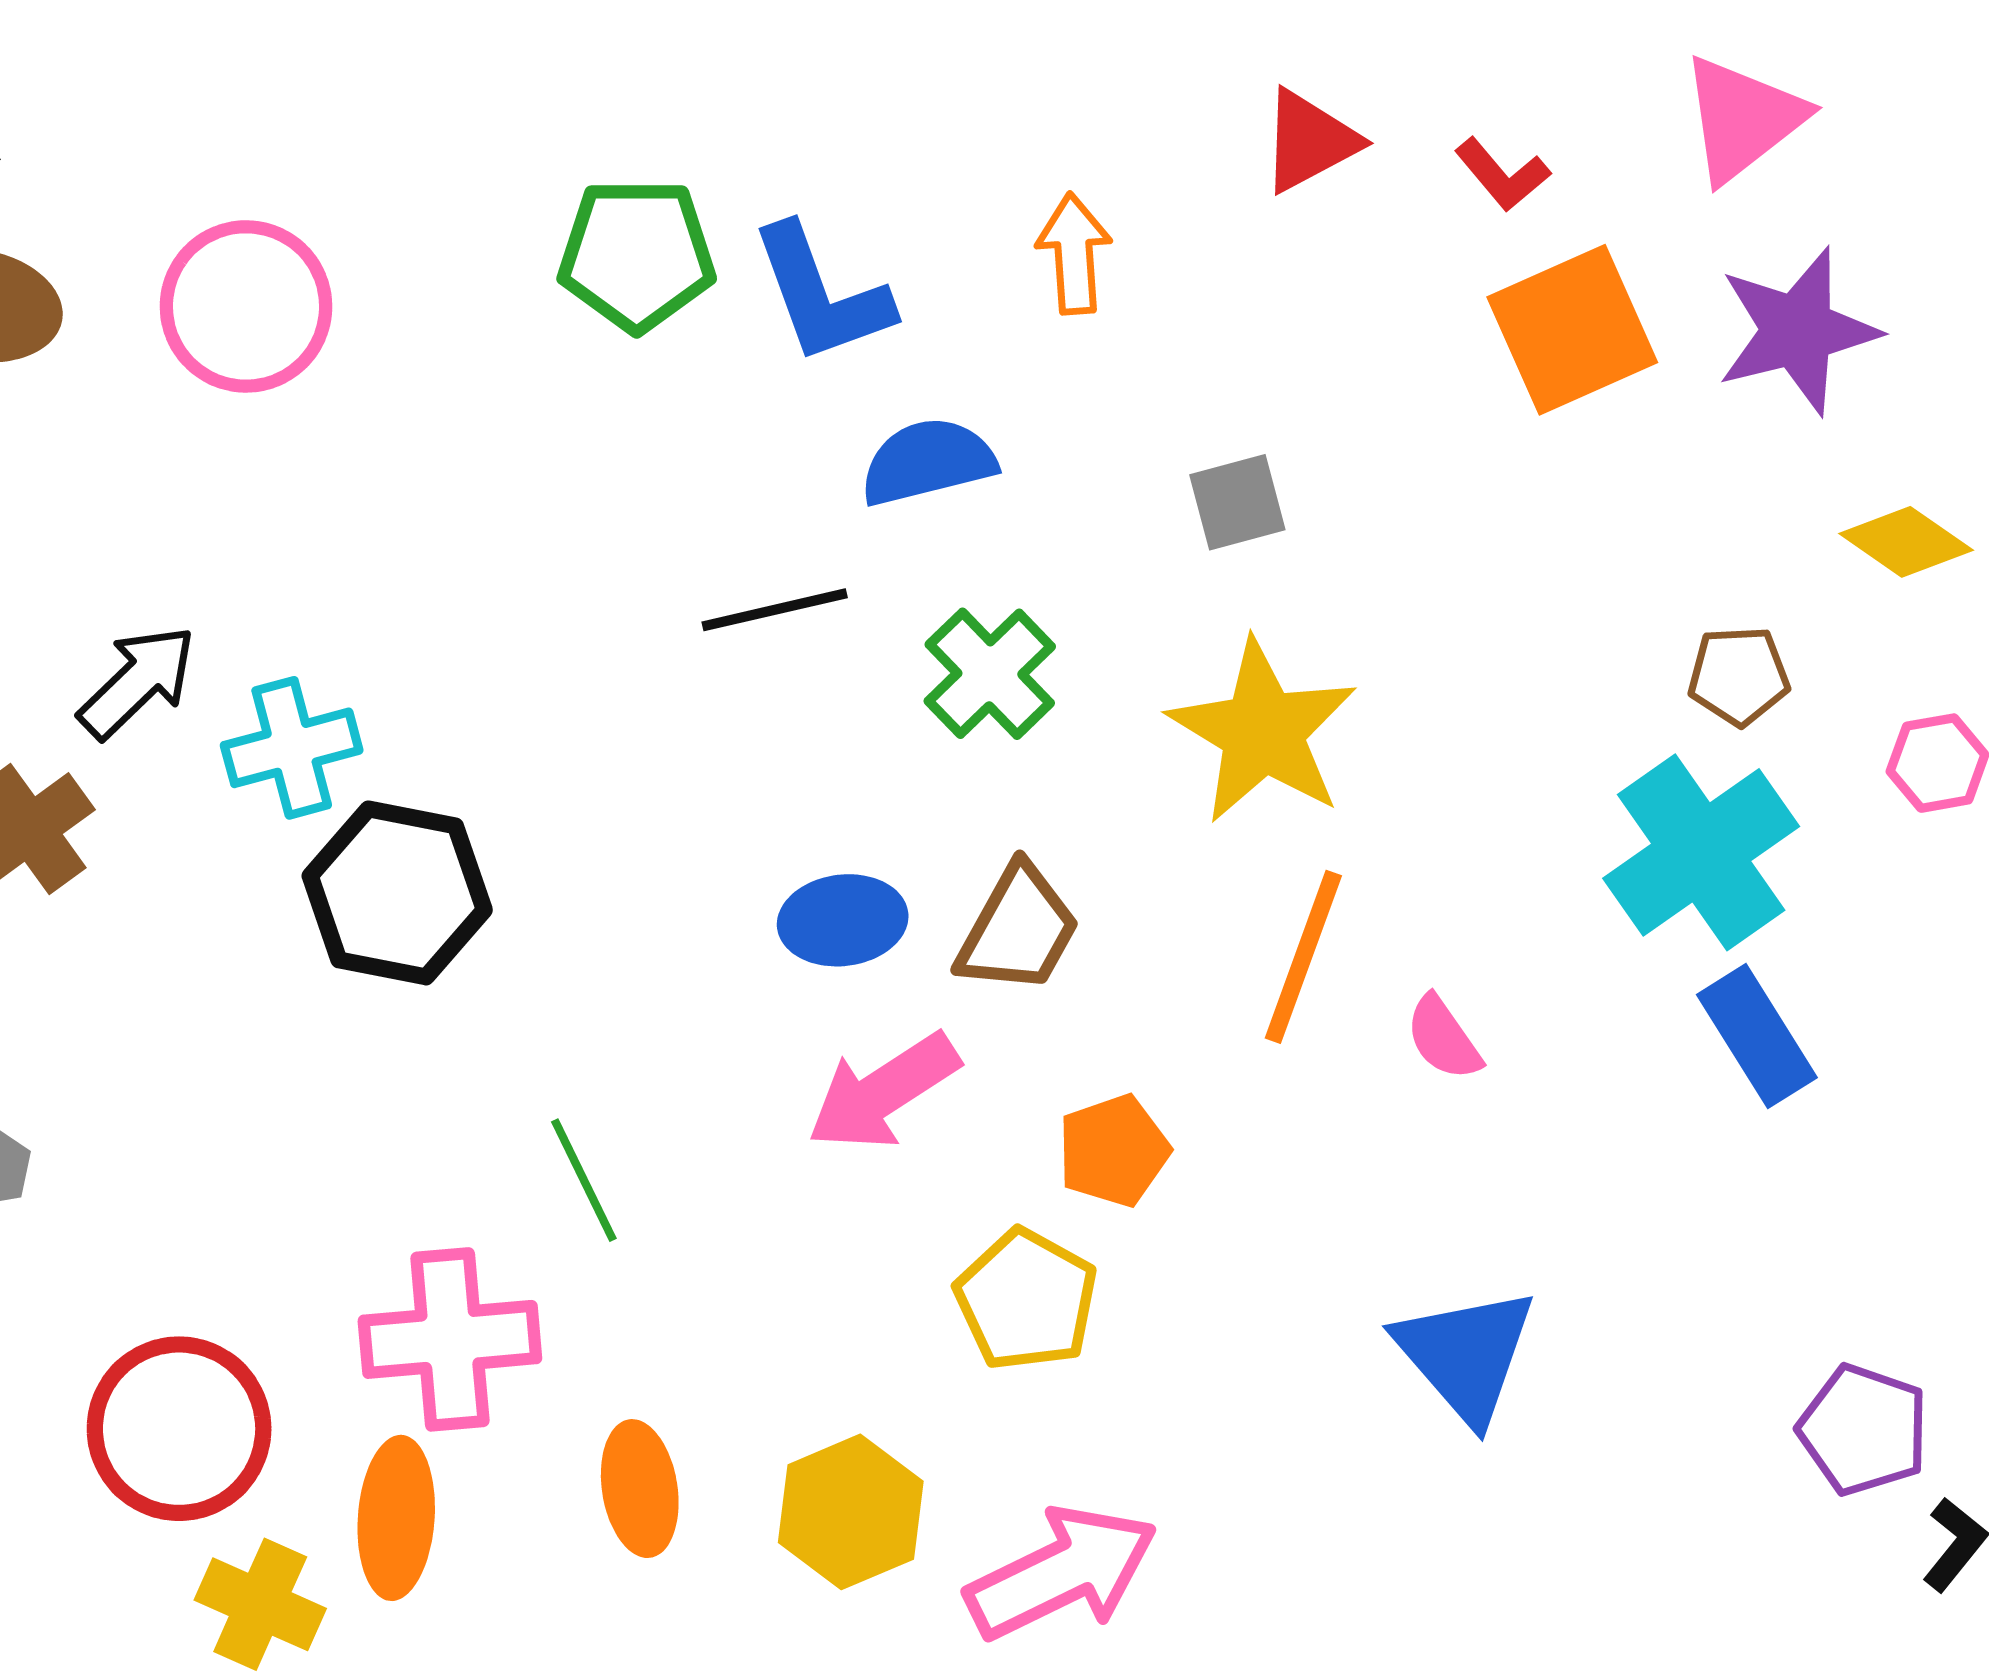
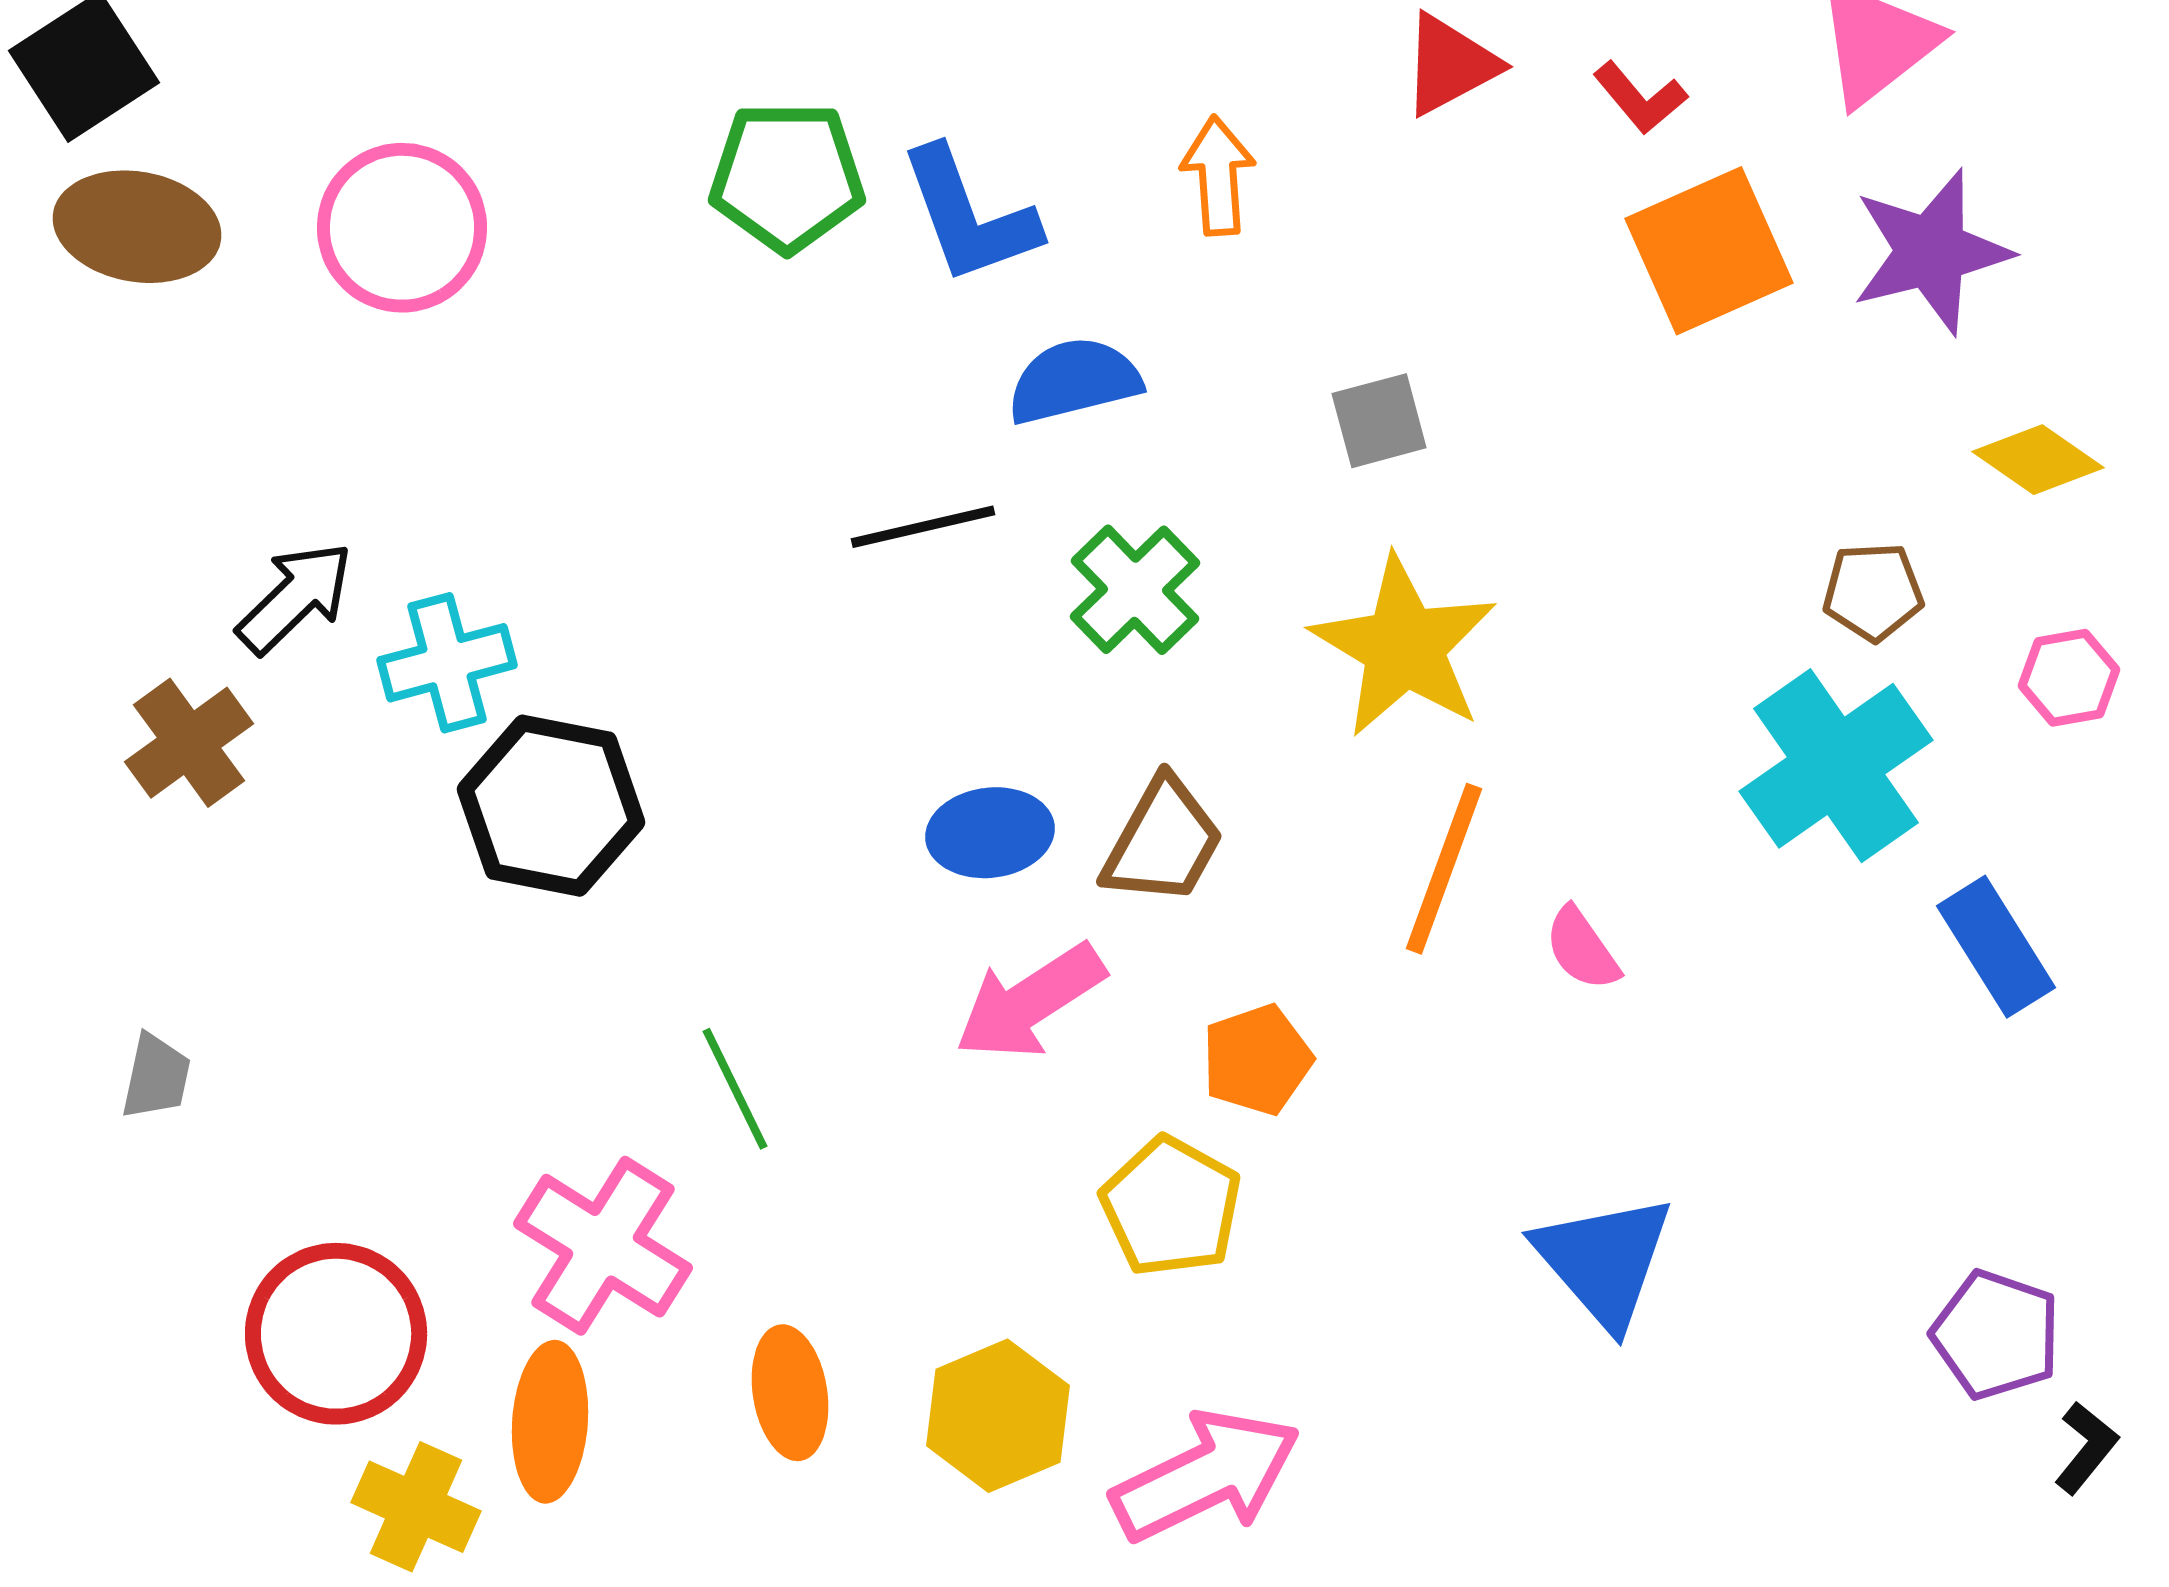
blue rectangle: (1757, 1036) -> (1996, 947), moved
pink cross: (450, 1339) -> (603, 1246), turned 37

